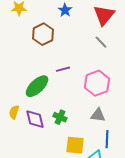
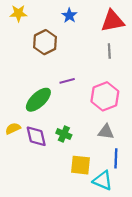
red triangle: (104, 15) -> (113, 21), turned 40
gray line: (101, 42) -> (109, 51), turned 40
yellow semicircle: (14, 112) -> (13, 128), turned 48

